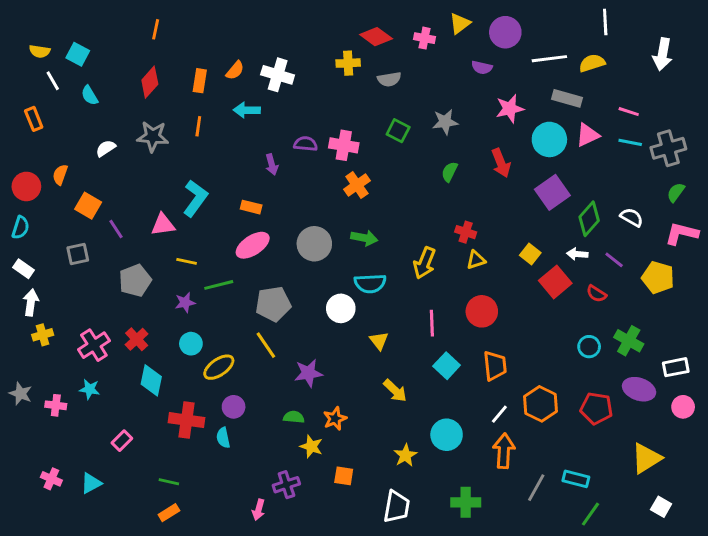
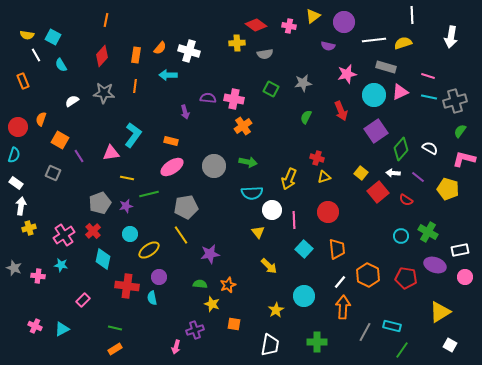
gray square: (78, 254) -> (53, 173), turned 35
gray pentagon: (135, 280) -> (100, 203), moved
white circle: (341, 308) -> (272, 210), moved

